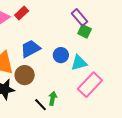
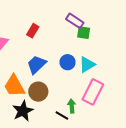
red rectangle: (22, 13) -> (33, 31), moved
pink rectangle: (90, 85) -> (93, 92), moved

